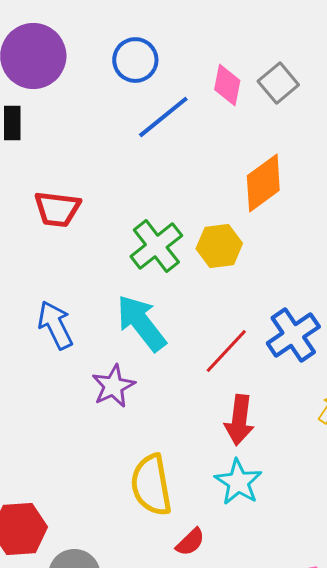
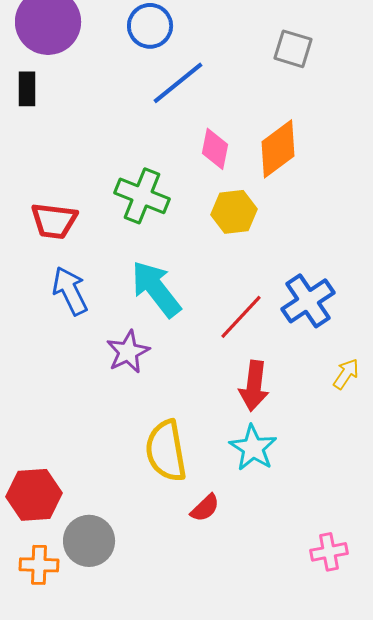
gray square: (278, 83) -> (293, 49), turned -33
pink diamond: (227, 85) -> (215, 149), moved
red trapezoid: (57, 209) -> (54, 221), moved
green cross: (156, 246) -> (142, 196), moved, turned -30

